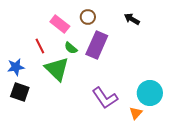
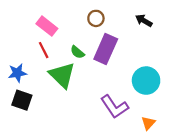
pink rectangle: (60, 24) -> (47, 26), moved
cyan circle: (150, 93) -> (146, 81), moved

